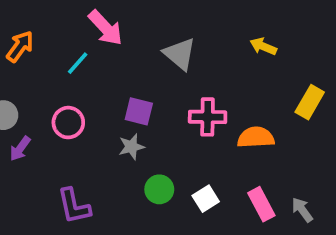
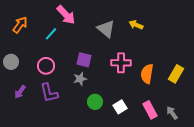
yellow arrow: (263, 46) -> (136, 25), moved
yellow rectangle: (310, 102) -> (176, 74), moved
orange semicircle: (256, 137) -> (147, 74), turned -78
purple arrow: (20, 149) -> (20, 92), moved
purple L-shape: (74, 206) -> (49, 93), moved

